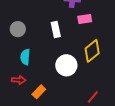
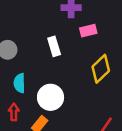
white circle: (66, 65) -> (51, 97), moved
red arrow: (19, 80) -> (14, 112), turned -88

